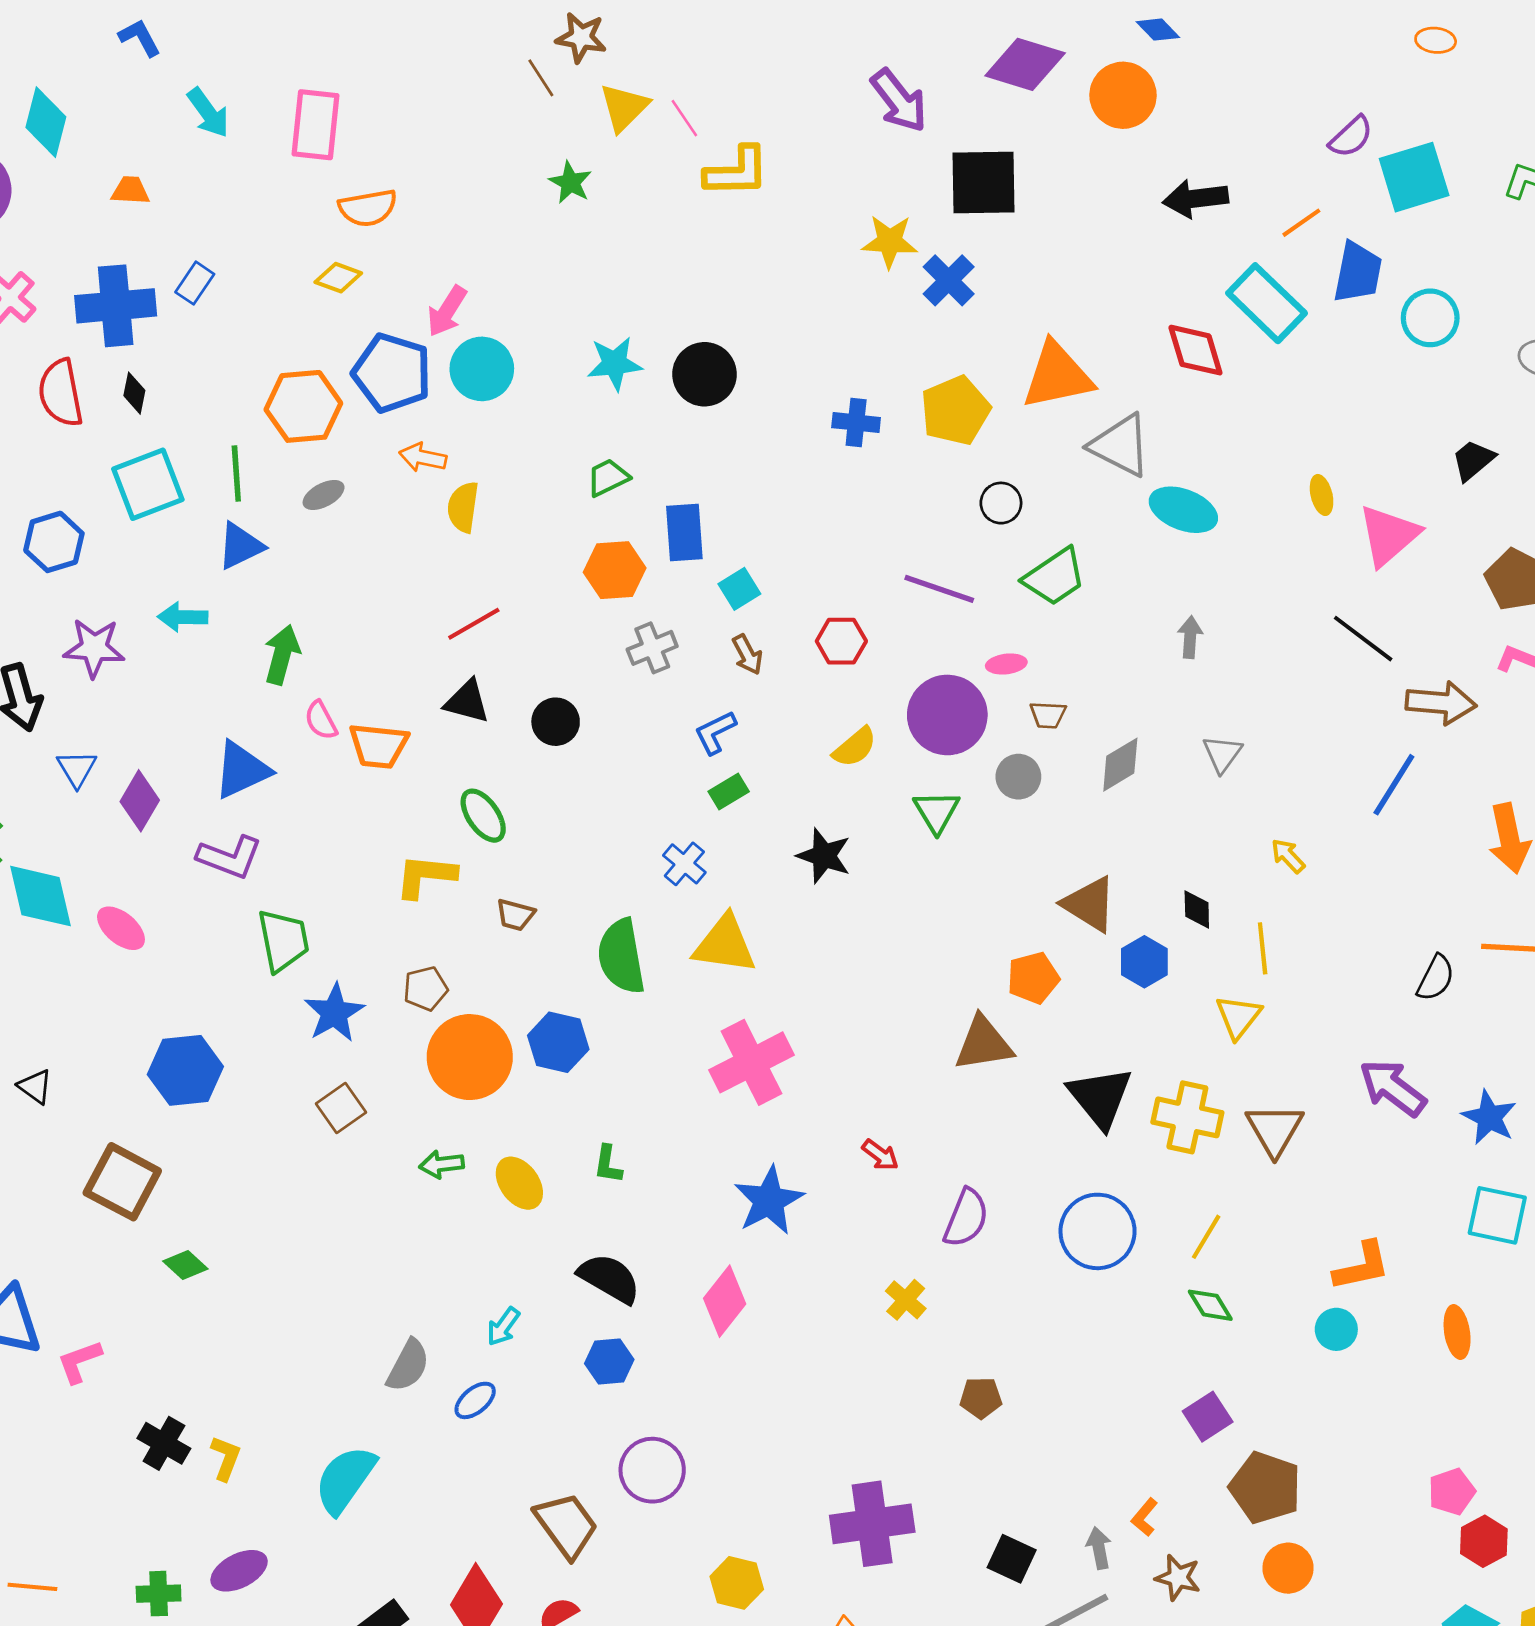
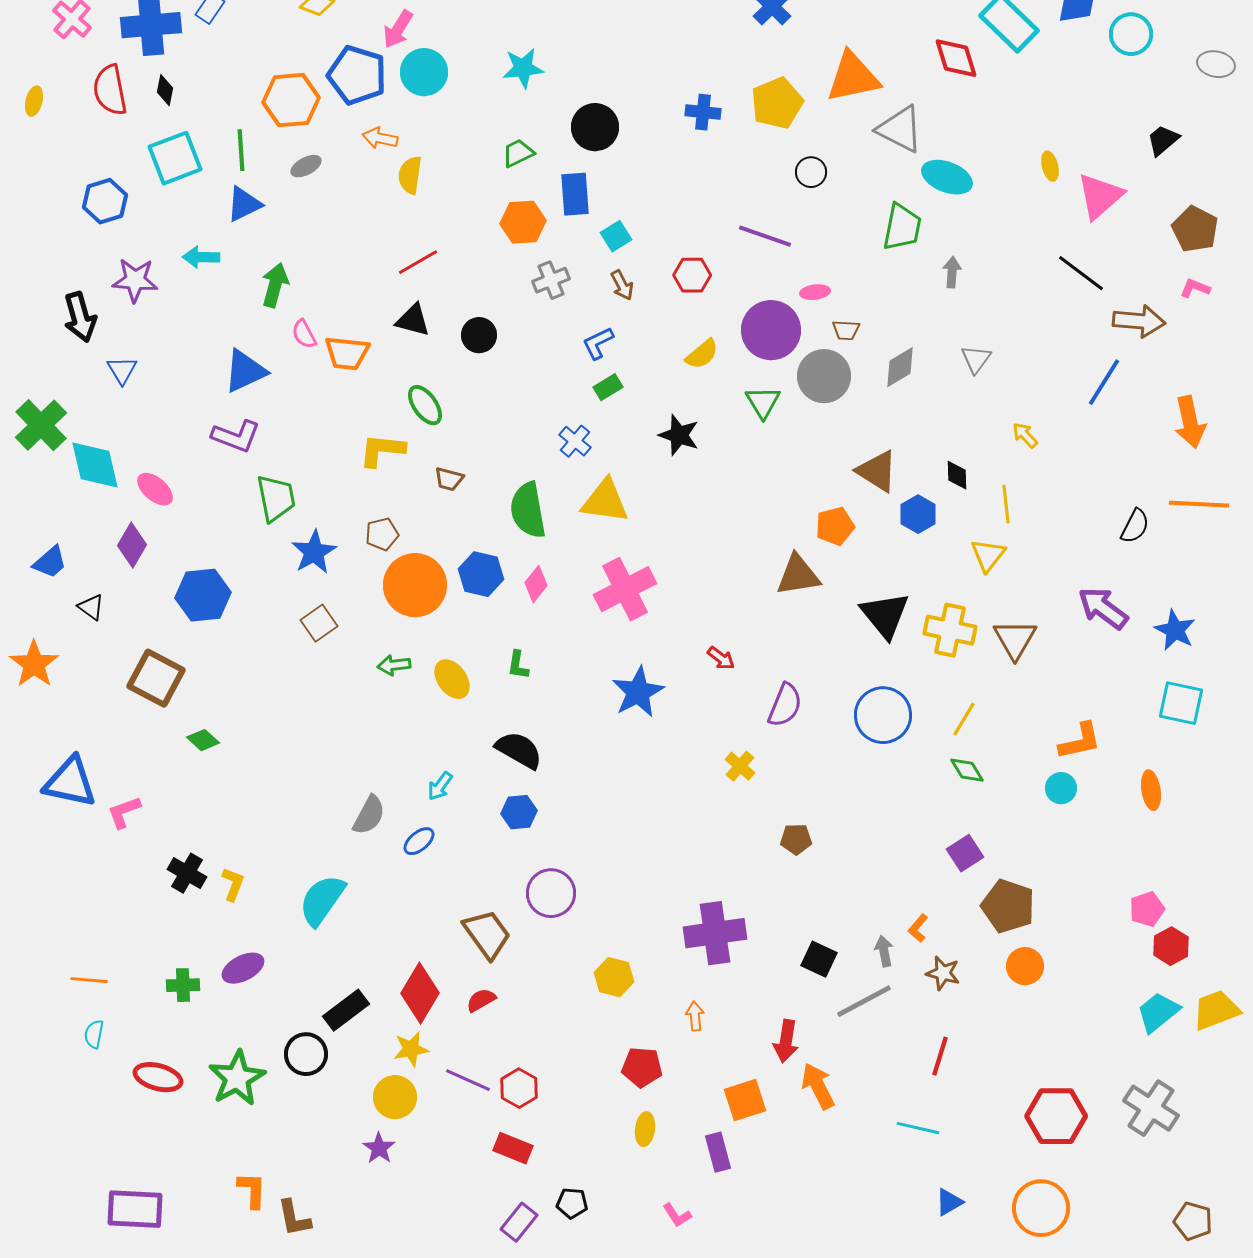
black circle: (704, 374) -> (595, 127), moved
green trapezoid: (1055, 577) -> (902, 227), moved, turned -45
gray circle: (1018, 777) -> (824, 376), size x1.6
purple diamond: (140, 801) -> (132, 545), moved
pink diamond: (725, 1301) -> (536, 584), moved, size x0.7

